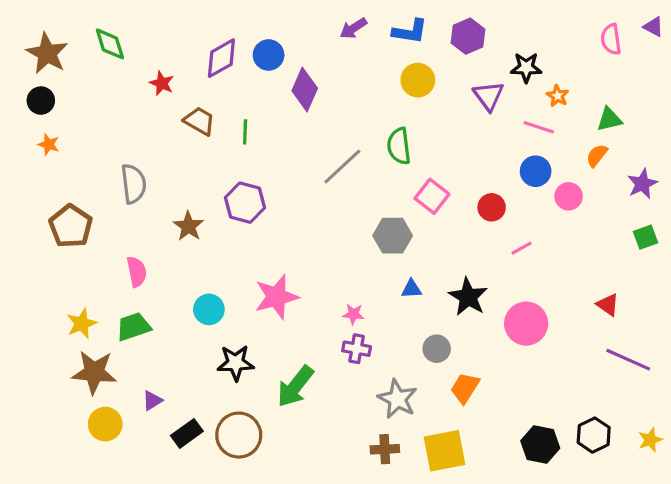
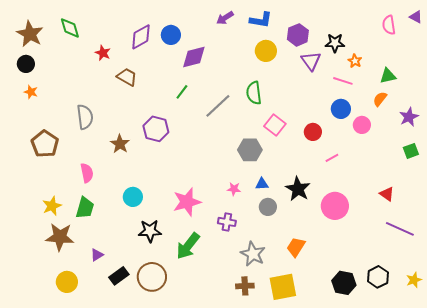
purple hexagon: (468, 36) -> (298, 35), moved
purple diamond: (305, 90) -> (194, 57), turned 52
green line: (245, 132) -> (182, 92), moved, turned 35
pink star: (276, 297) -> (187, 202), moved
pink star: (353, 314) -> (234, 189), moved
green trapezoid: (134, 327) -> (85, 208), turned 125
gray circle: (437, 349) -> (268, 207), moved
yellow circle: (105, 424) -> (67, 282), moved

